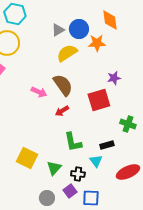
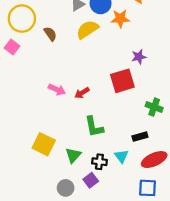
brown semicircle: (63, 85) -> (50, 34), moved, size x0.6
pink arrow: (39, 92) -> (57, 90), moved
black rectangle: (107, 145) -> (140, 137), moved
cyan triangle: (96, 161) -> (121, 156), moved
blue square: (91, 198) -> (148, 188), moved

